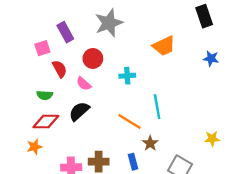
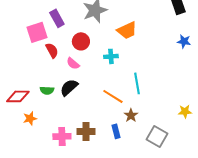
orange trapezoid: (164, 46) -> (127, 30), moved
pink square: (42, 48) -> (37, 32), size x1.5
green semicircle: (45, 95) -> (47, 90), moved
red diamond: (46, 122) -> (18, 96), moved

